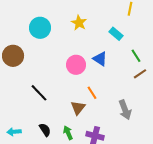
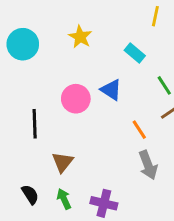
black line: (39, 93) -> (35, 124), moved, turned 42
orange line: (92, 93) -> (139, 130), moved
brown triangle: (78, 108) -> (63, 162), moved

